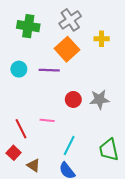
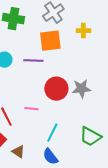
orange square: (67, 49) -> (50, 41), turned 35
red circle: (73, 99) -> (56, 89), size x1.5
green trapezoid: (109, 150) -> (90, 137), turned -50

